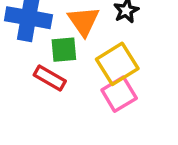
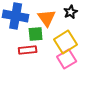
red rectangle: (50, 78) -> (28, 50), turned -36

